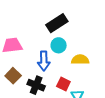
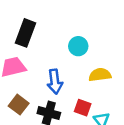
black rectangle: (57, 23) -> (25, 33), moved, turned -30
cyan circle: (59, 45) -> (78, 46), moved

